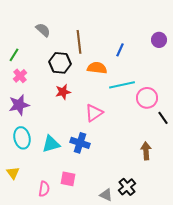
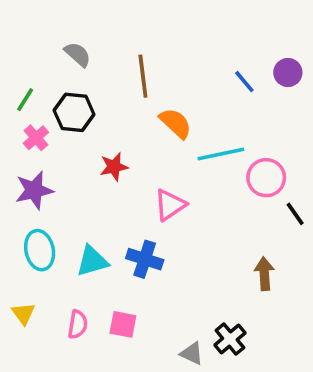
blue line: (120, 50) -> (244, 82), moved, turned -64
black hexagon: (60, 63) -> (74, 112), moved
orange semicircle: (97, 68) -> (176, 123), turned 36
pink semicircle: (44, 189) -> (78, 324), moved

